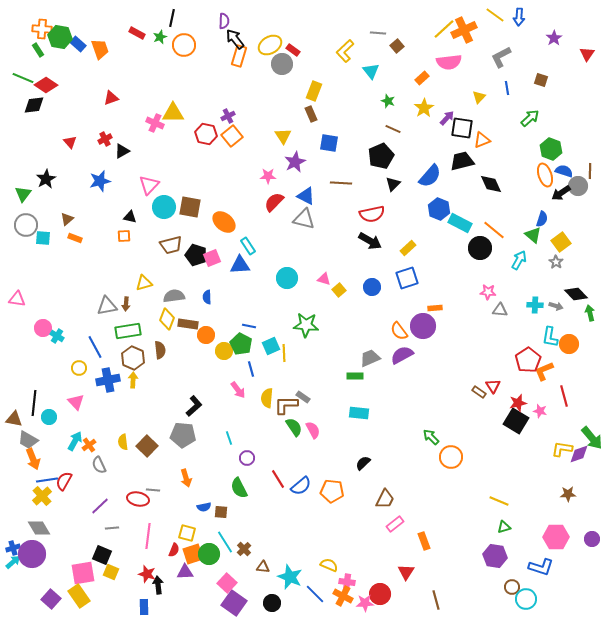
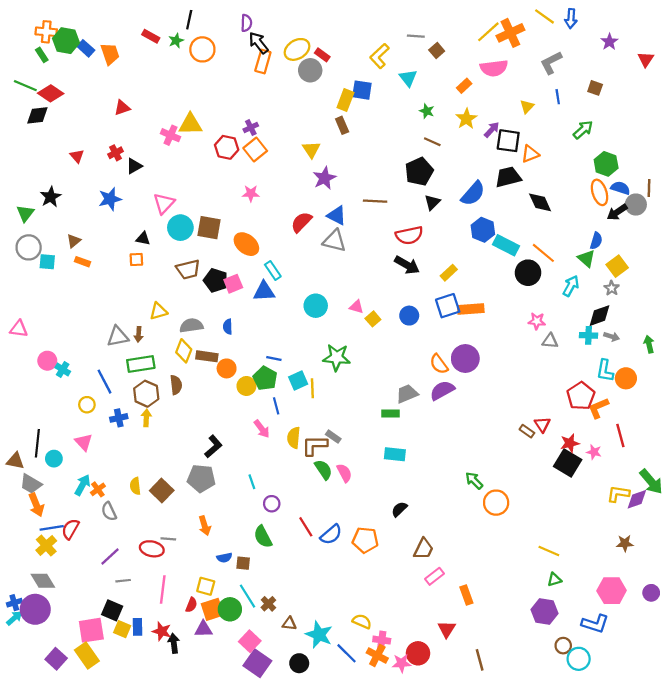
blue square: (329, 143) -> (362, 90), moved
pink star: (268, 176) -> (251, 194), moved
black diamond: (576, 294) -> (600, 316), moved, turned -65
orange rectangle: (435, 308) -> (471, 309), moved, size x1.6
blue cross: (108, 380) -> (119, 418), size x0.7
blue rectangle: (144, 607) -> (137, 627), moved

